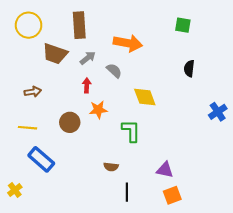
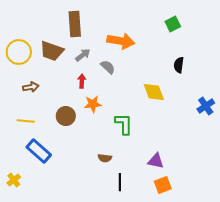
yellow circle: (29, 25) -> (19, 52), moved
green square: (183, 25) -> (173, 24), turned -35
yellow diamond: (145, 97) -> (154, 92), moved

